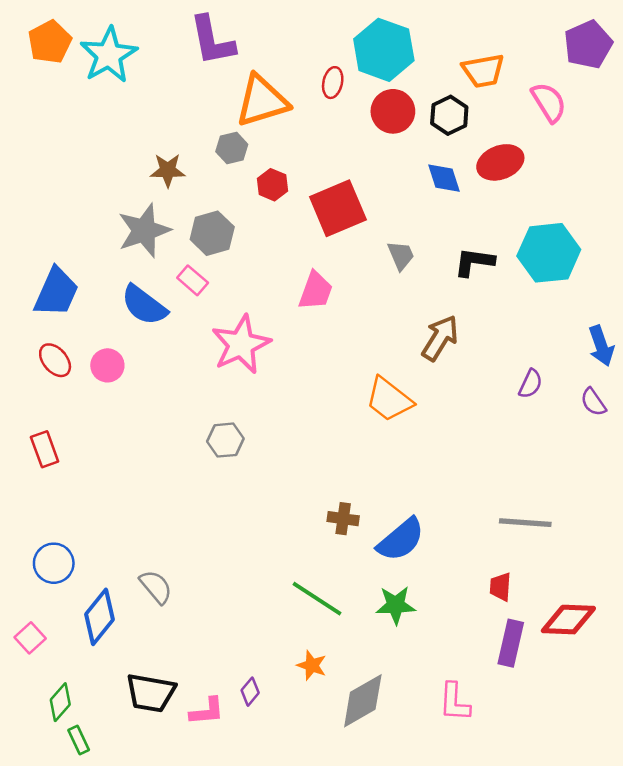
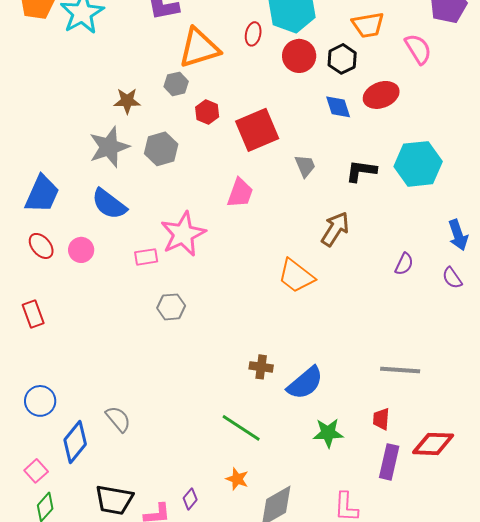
pink rectangle: (193, 280) -> (146, 257), moved, turned -50
green star: (396, 605) -> (328, 433), moved
pink square: (30, 638) -> (36, 471), moved

